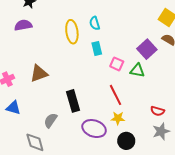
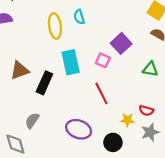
cyan rectangle: (97, 49) -> (71, 62), moved, size x1.6
purple square: (147, 49) -> (121, 43), moved
green triangle: (137, 70) -> (150, 69), moved
black rectangle: (73, 101) -> (44, 83), moved, turned 40
yellow star: (118, 118) -> (127, 120), moved

